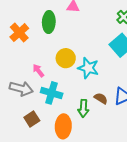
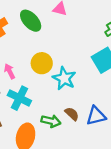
green ellipse: (49, 22) -> (31, 21), turned -55
green arrow: (83, 108) -> (51, 121), turned -90

